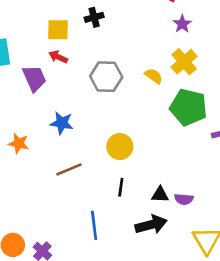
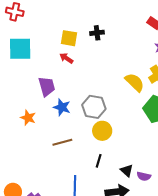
yellow semicircle: (154, 76) -> (135, 82), size x1.5
gray hexagon: (106, 77) -> (94, 107), moved
purple trapezoid: (34, 78) -> (47, 86), moved
black triangle: (160, 195) -> (127, 170), turned 32

